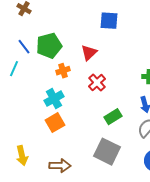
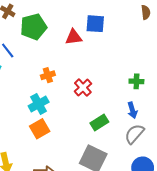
green pentagon: (49, 46) -> (33, 27), moved
red triangle: (89, 53) -> (74, 37), moved, turned 36

